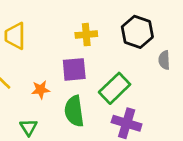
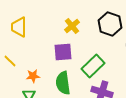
yellow cross: (86, 35) -> (72, 26), turned -35
orange star: (41, 90) -> (33, 76), moved

